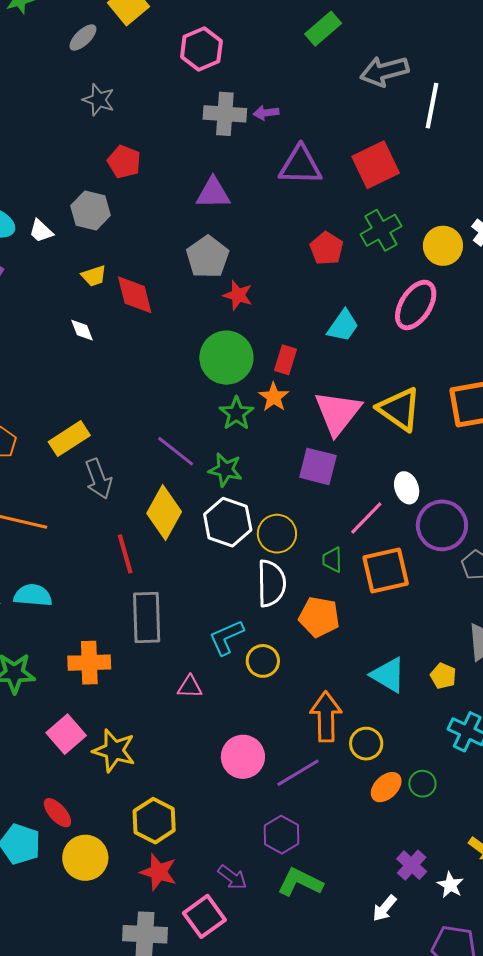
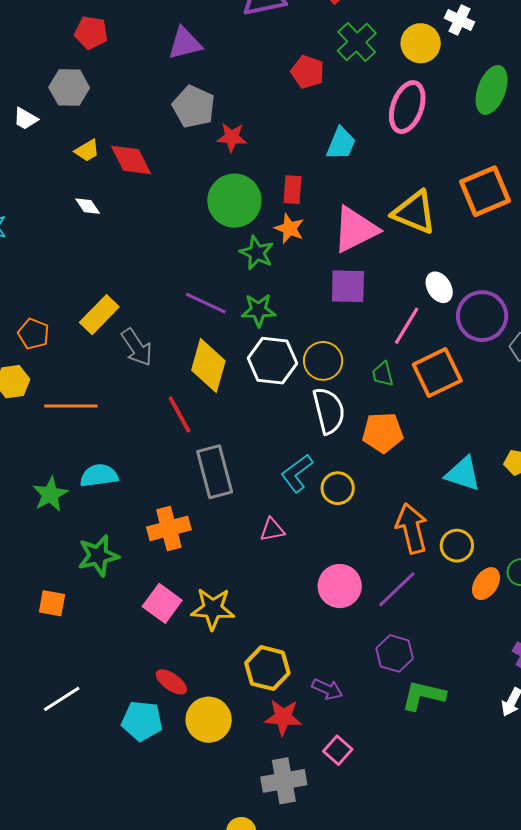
pink triangle: (338, 413) -> (355, 229), turned 38
purple arrow: (232, 877) -> (327, 689), moved
pink square: (204, 916) -> (338, 750), size x0.7

